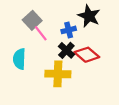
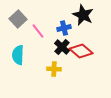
gray square: (32, 20) -> (18, 19), moved
yellow cross: (58, 74) -> (54, 69), size x0.6

